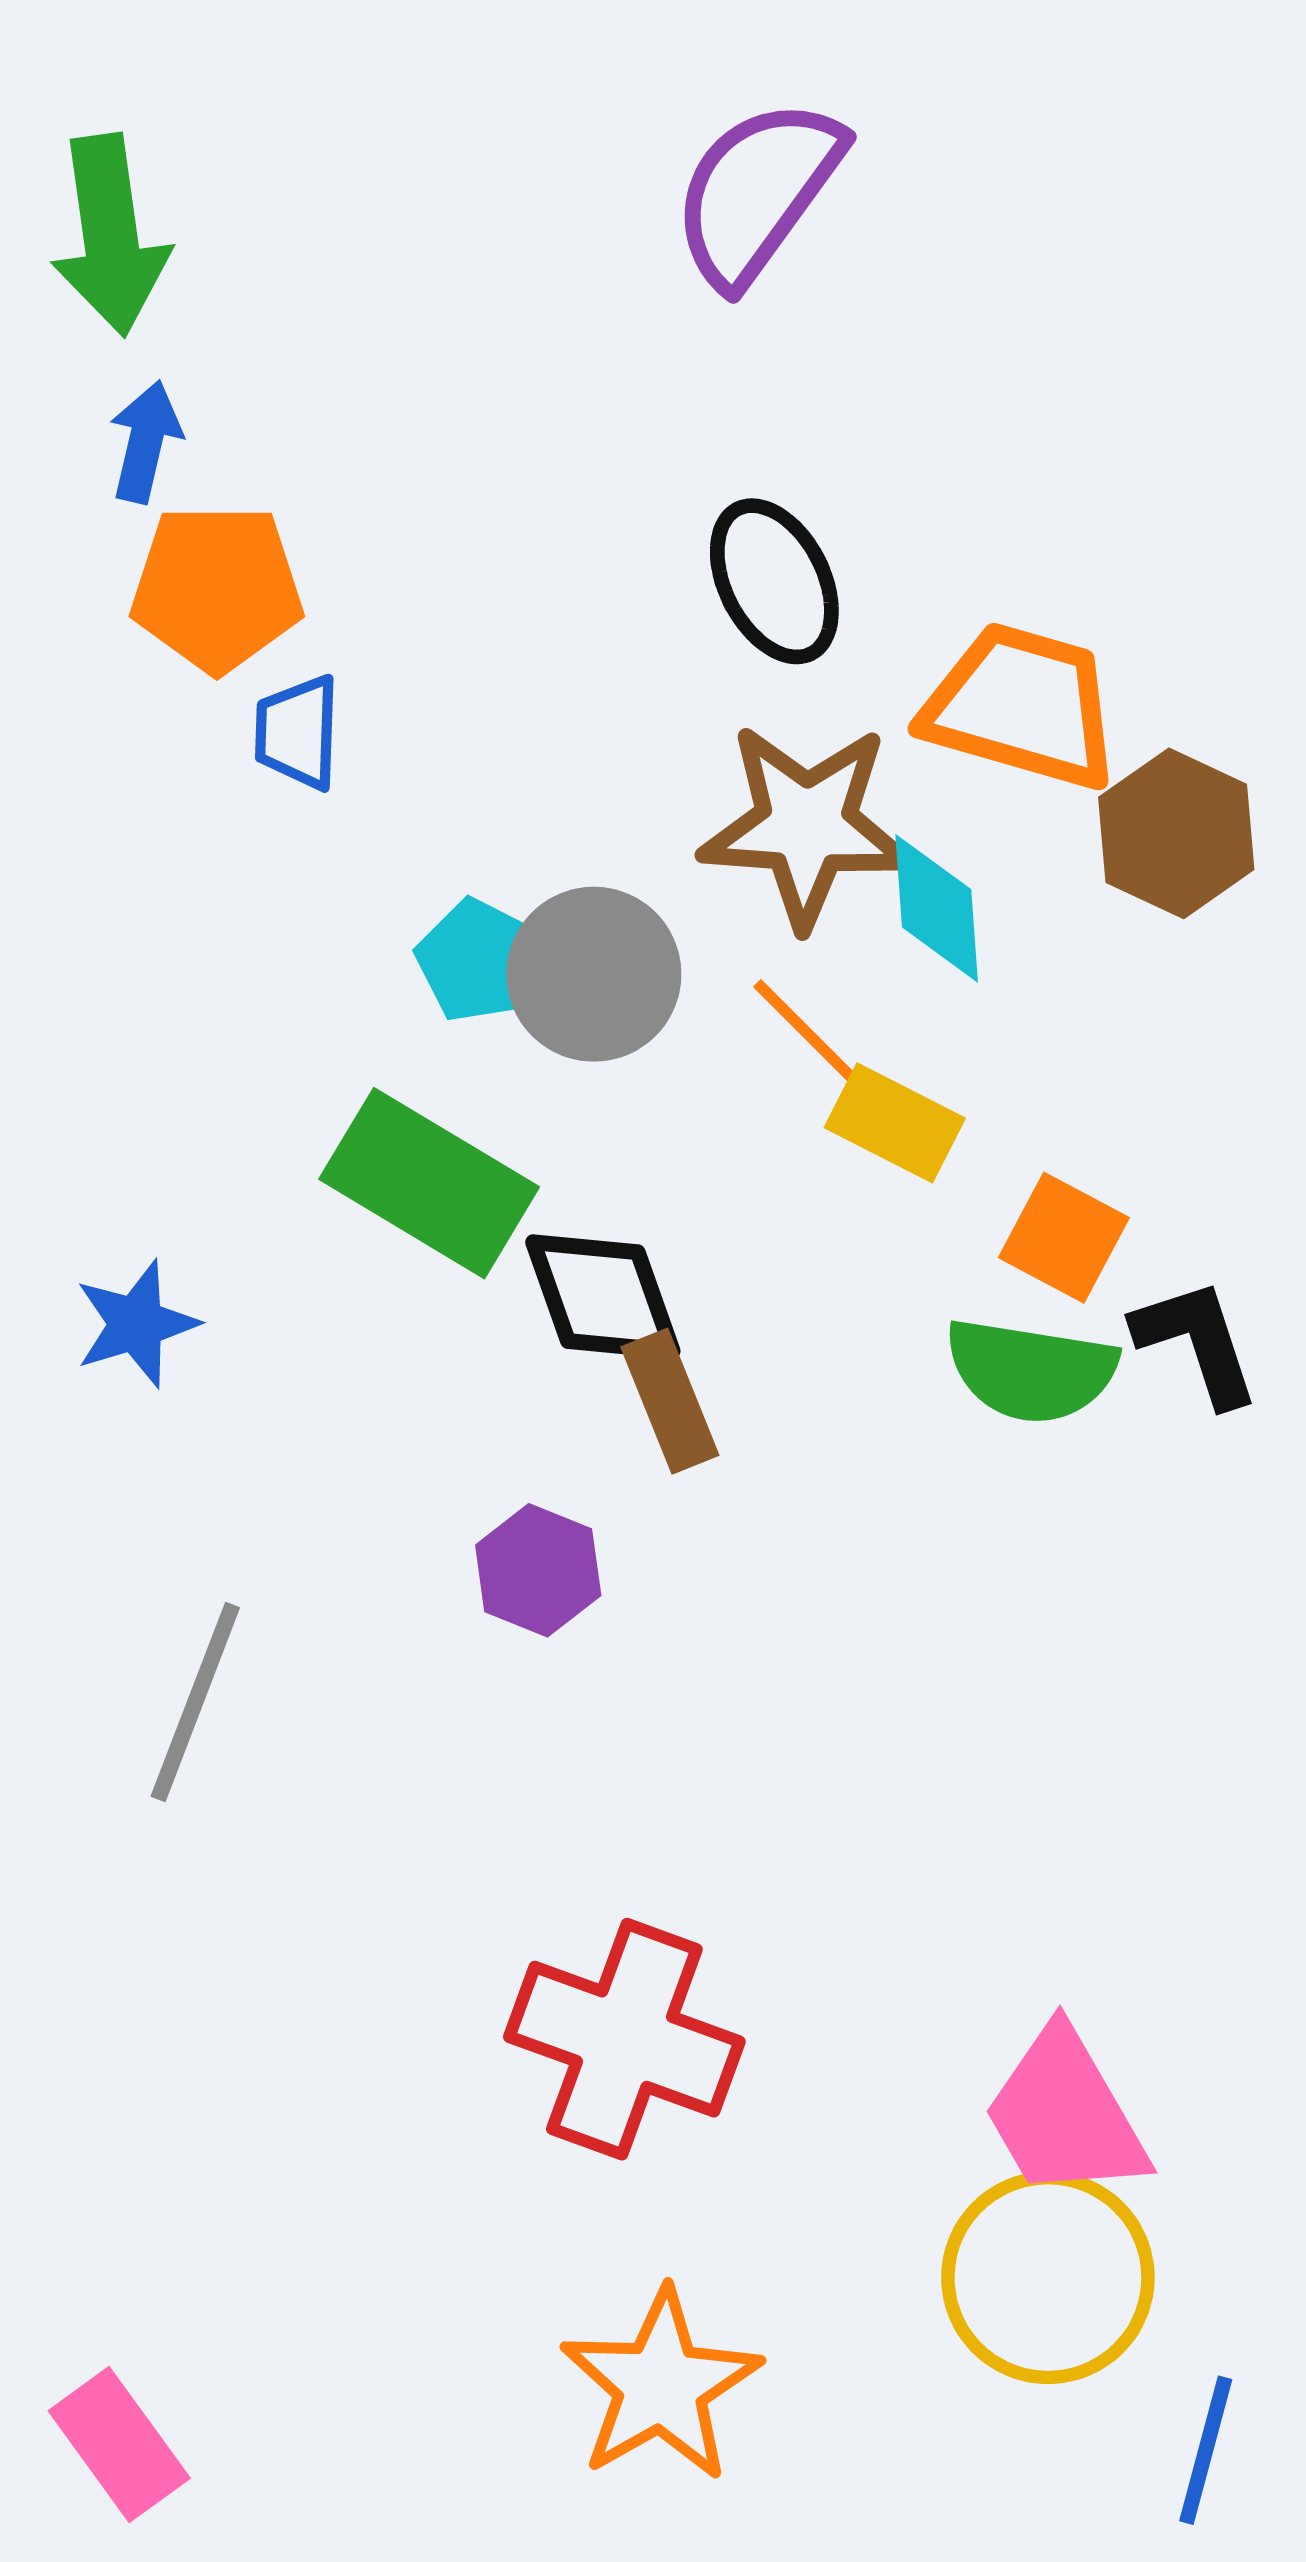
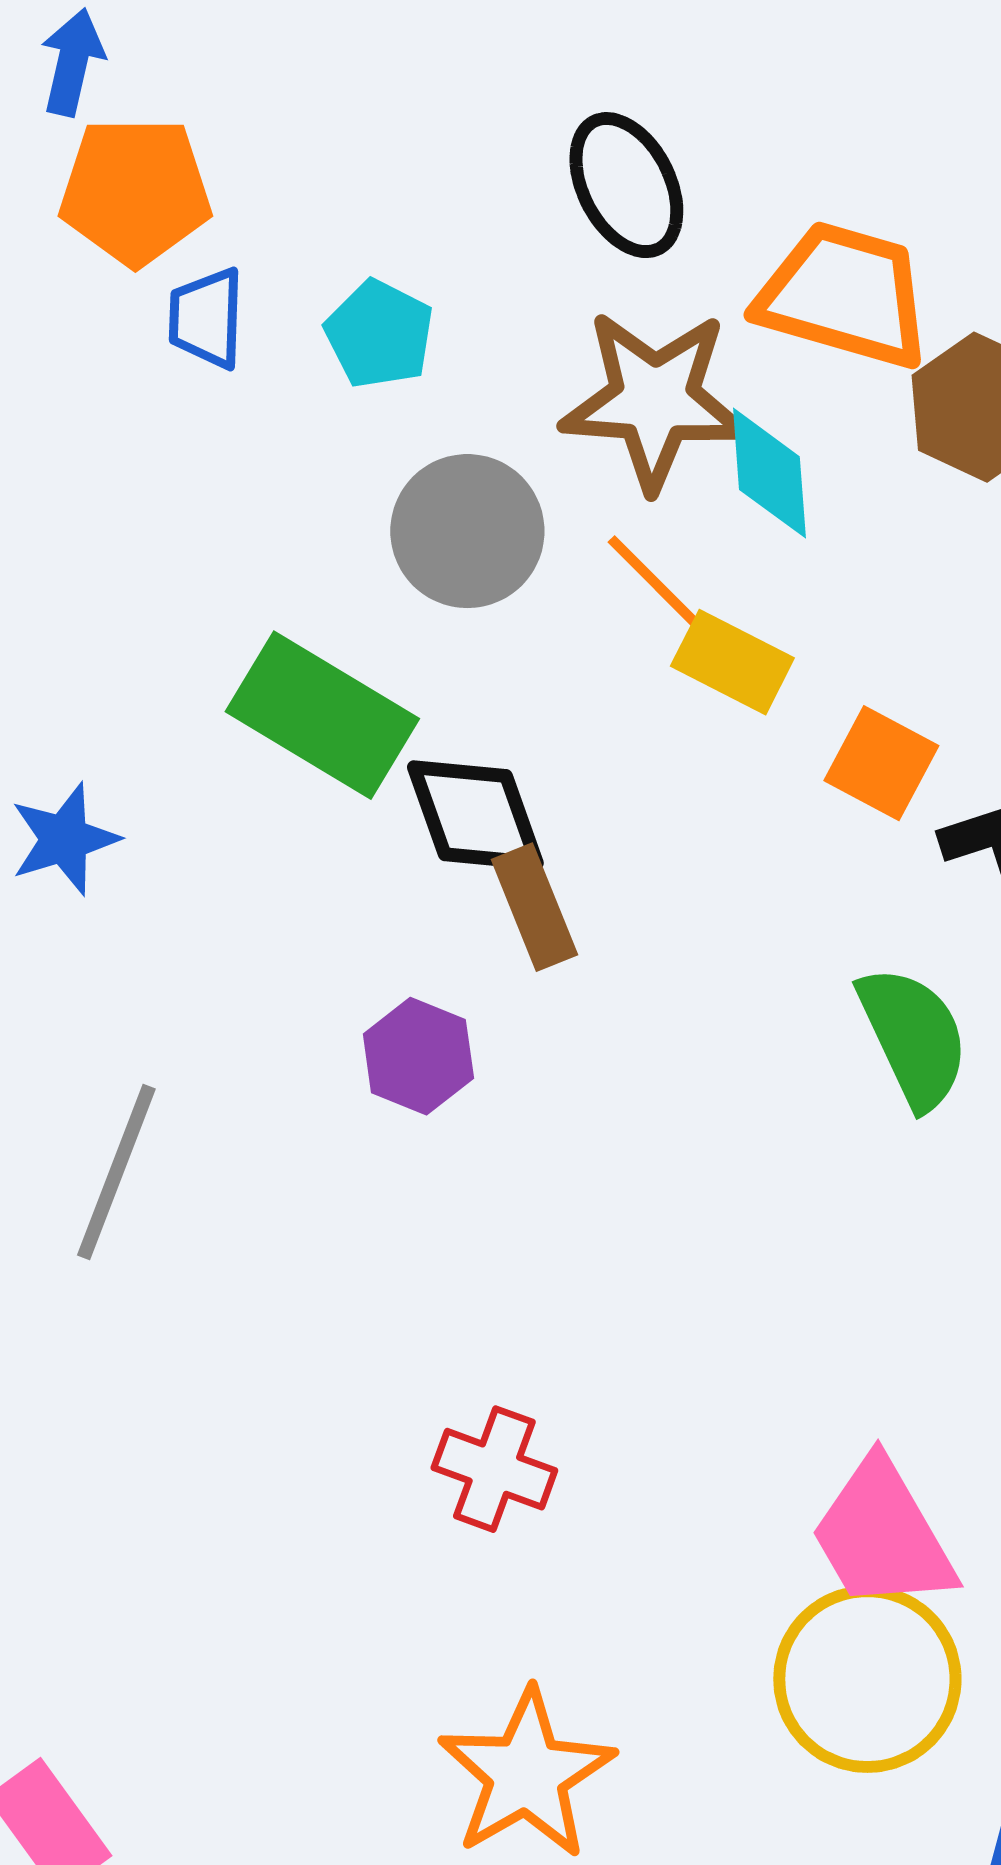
cyan pentagon: (478, 961) -> (379, 334), moved
green semicircle: (1031, 1370) -> (913, 1037), moved, turned -124
red cross: (624, 2039) -> (494, 1469), size x0.6

